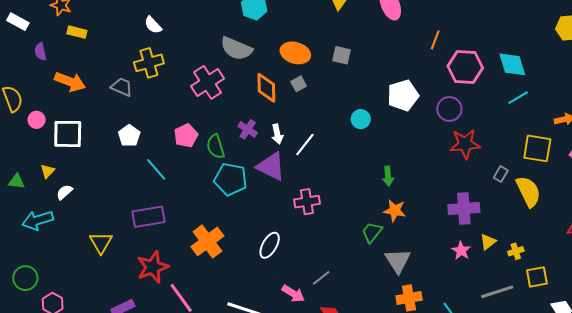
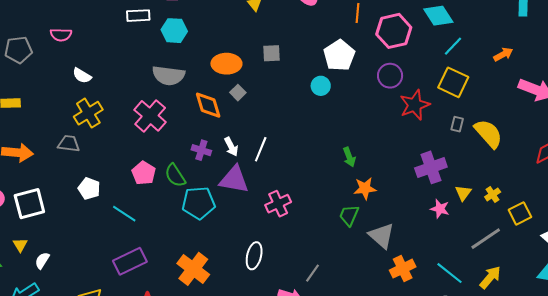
white pentagon: (403, 95) -> (339, 55), moved
cyan circle: (361, 119) -> (321, 86), moved
yellow square: (537, 148) -> (453, 82), moved, turned 32

